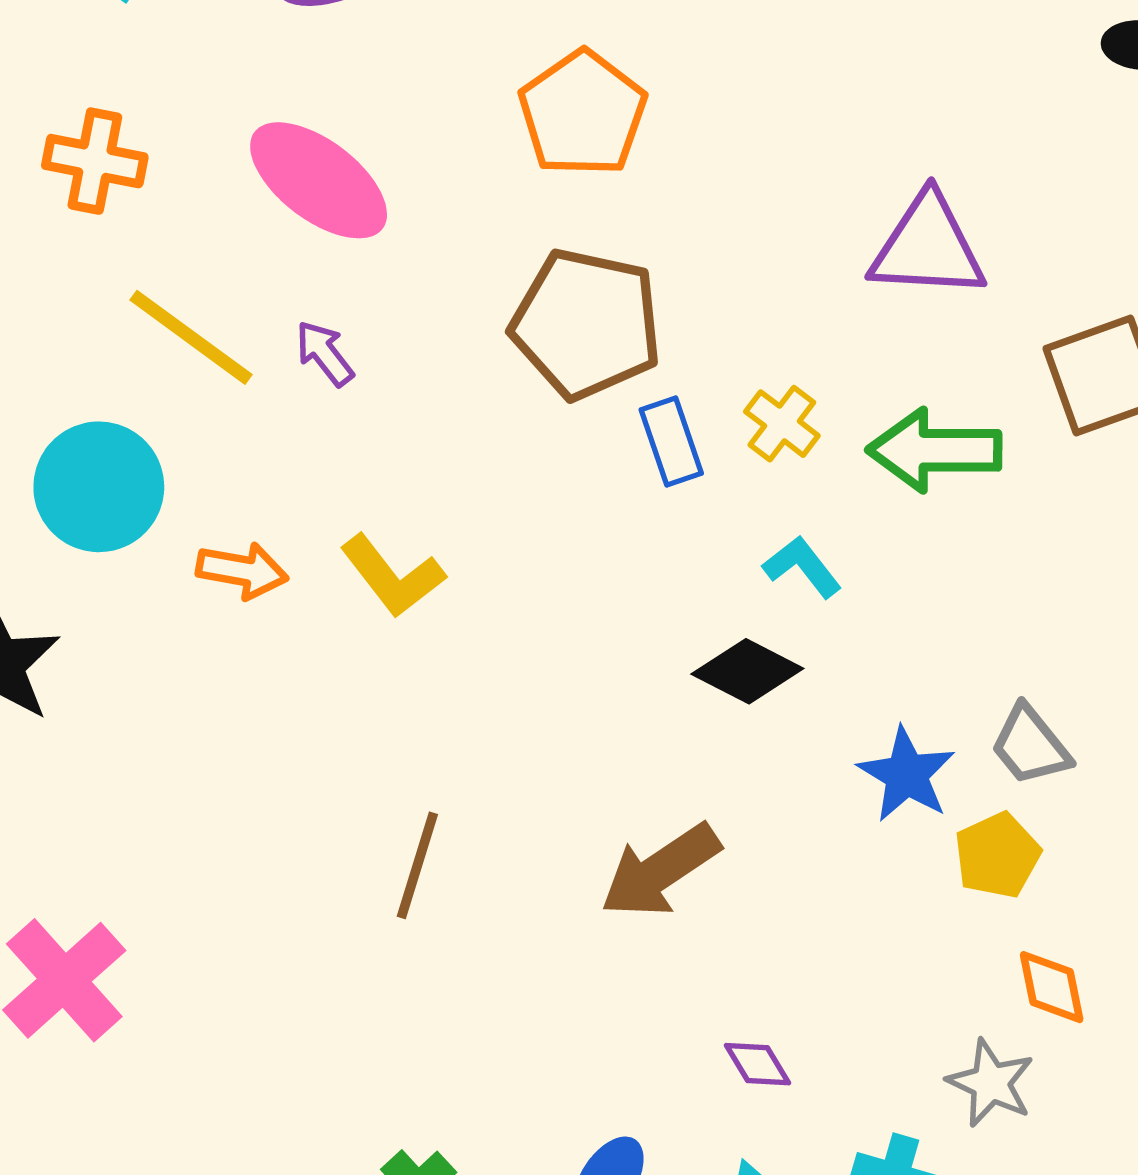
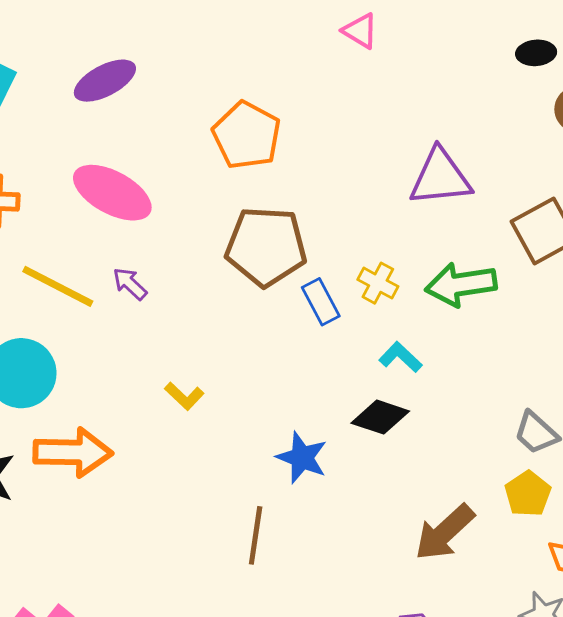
orange arrow: (242, 571) -> (73, 452), moved, size x1.6
yellow L-shape: (392, 576) -> (184, 396), size x0.7
blue star: (907, 775) -> (302, 458), moved
brown line: (417, 865) -> (256, 535), moved
brown arrow: (660, 871) -> (445, 532), moved

